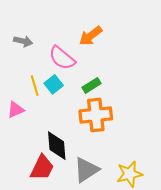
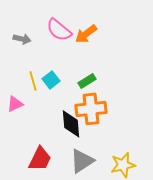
pink semicircle: (62, 58) -> (59, 30), moved
black diamond: (57, 146) -> (71, 124), moved

